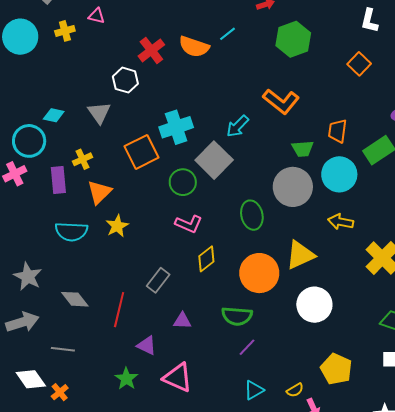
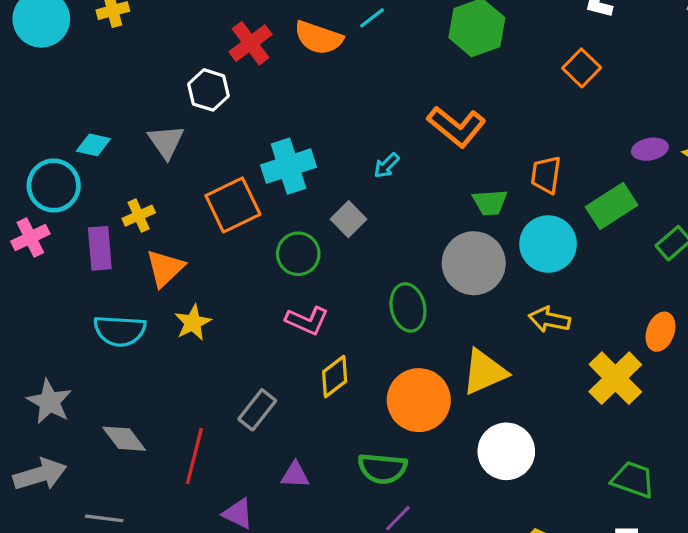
cyan arrow: (237, 126) -> (386, 165), size x0.7
gray square: (214, 160) -> (349, 219), size x0.6

